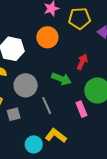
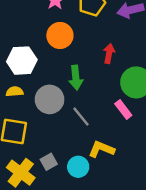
green arrow: (61, 79) -> (76, 78), moved, turned 78
gray square: (14, 114) -> (49, 162), moved

